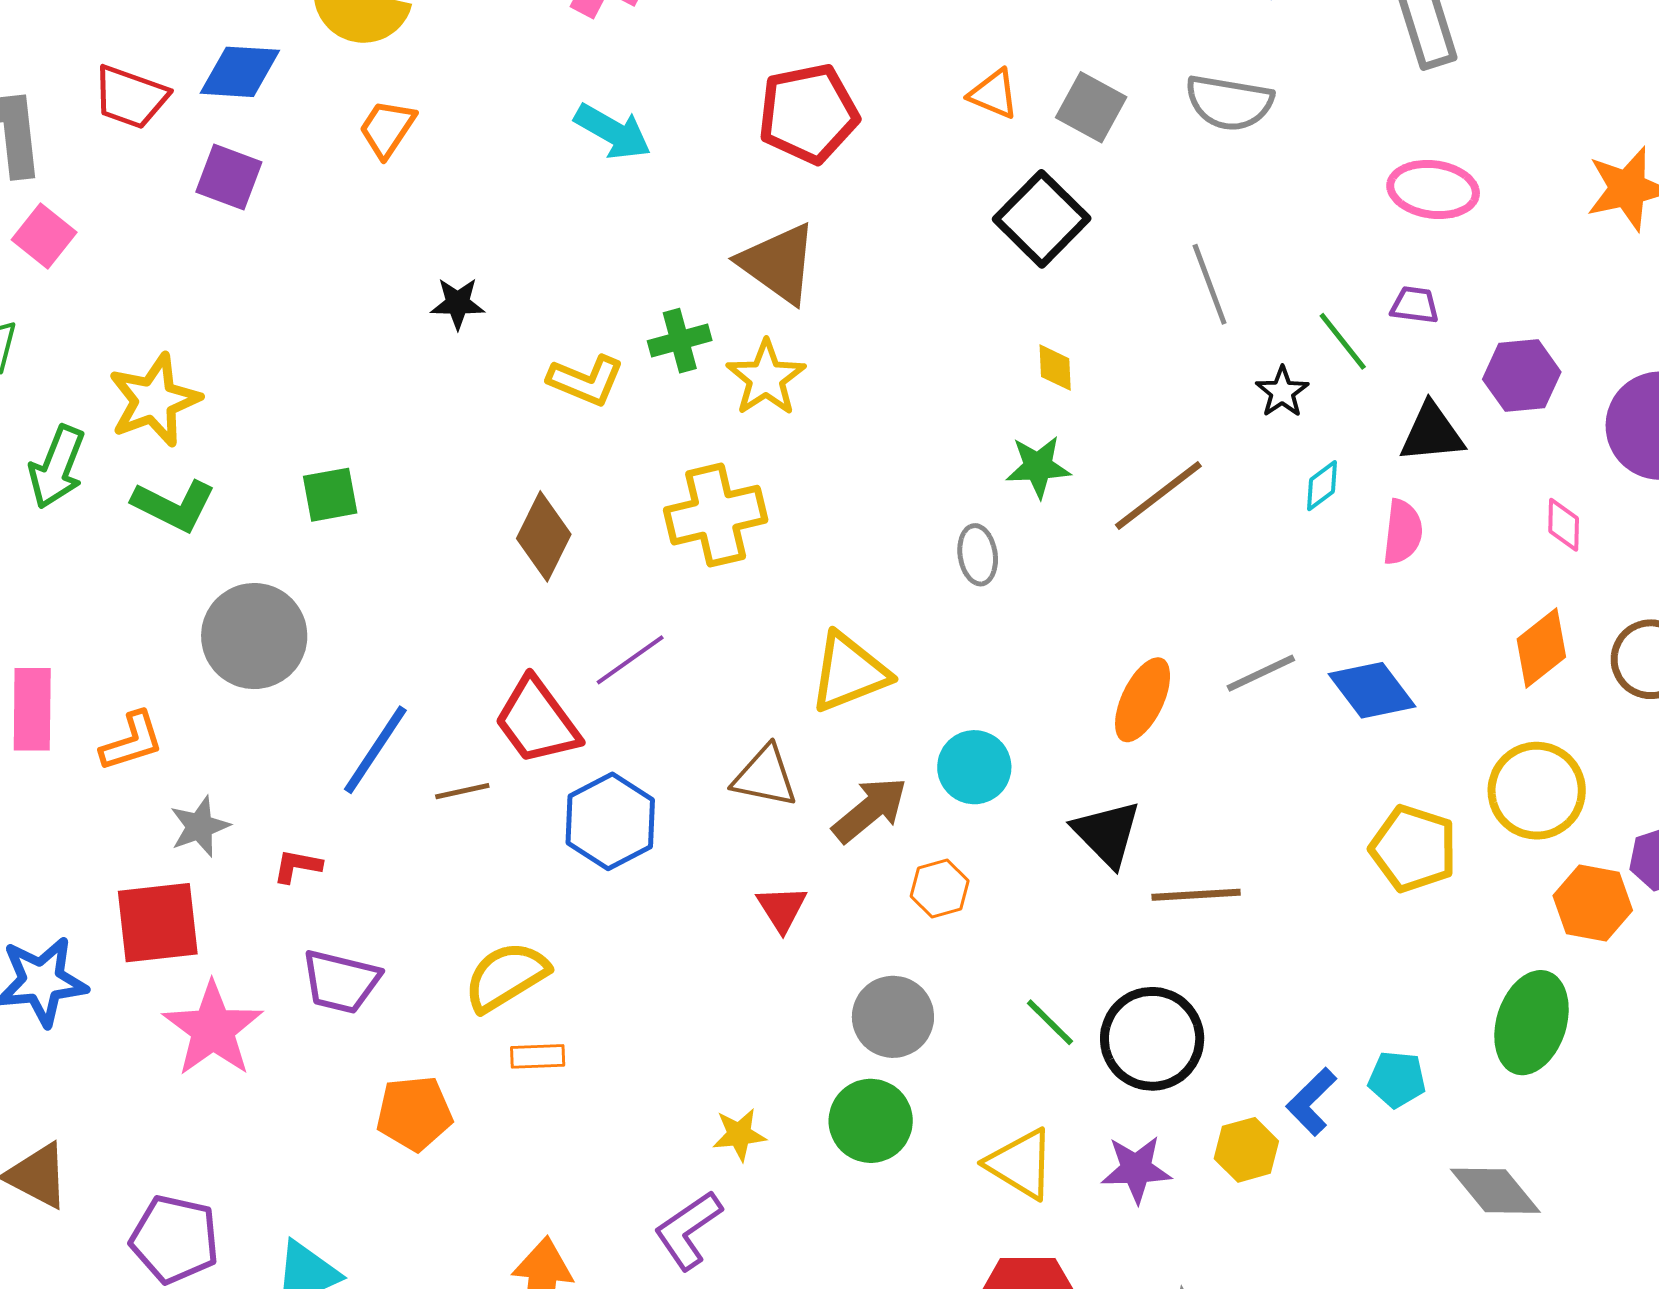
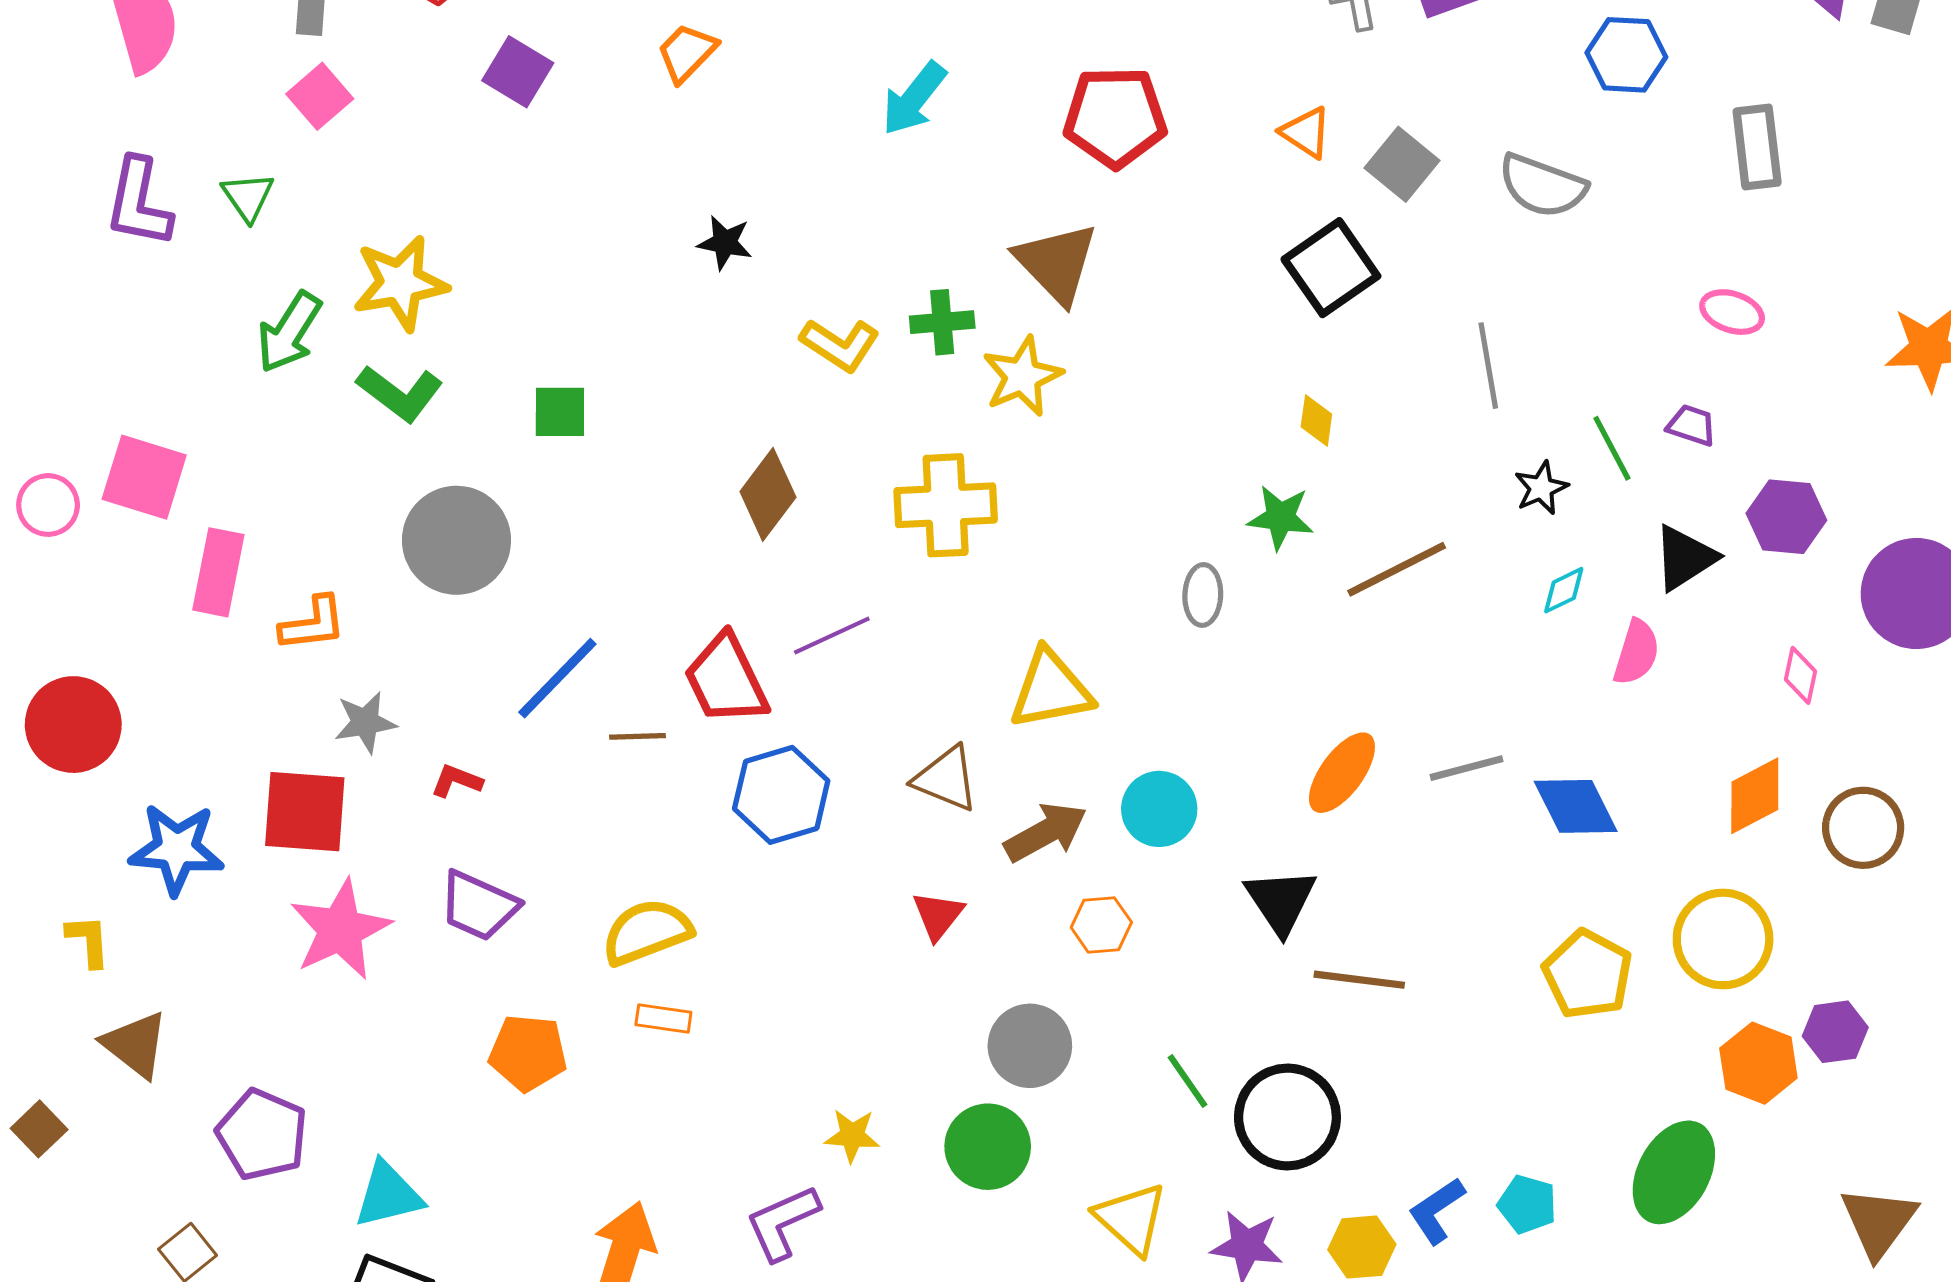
cyan arrow: (613, 132) -> (914, 99), turned 88
pink ellipse: (1433, 189) -> (1732, 312), size x0.7
black triangle: (1432, 433) -> (1685, 558), turned -38

